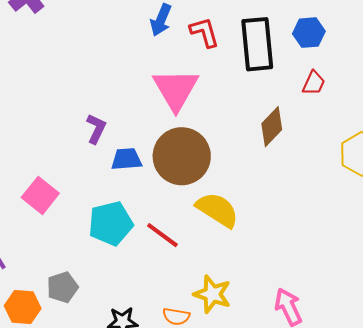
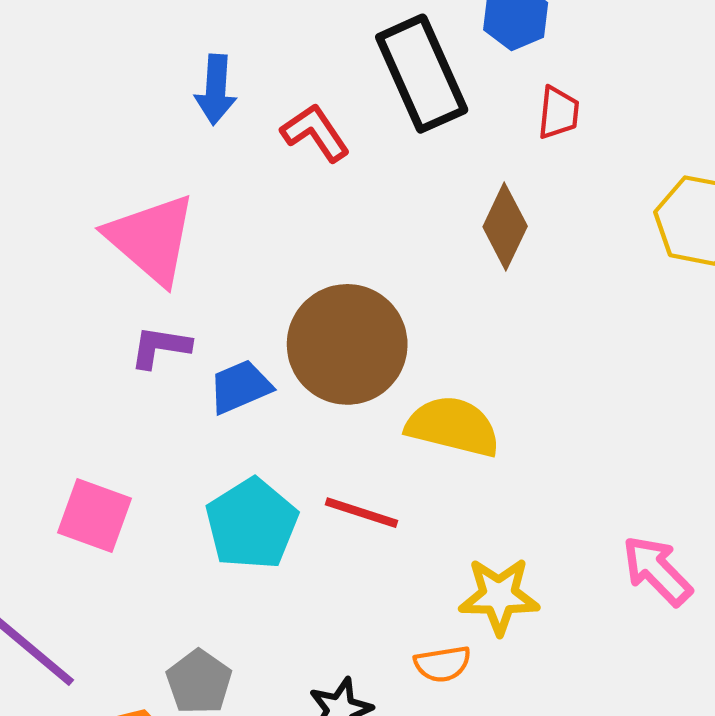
red L-shape: (204, 32) -> (315, 133), moved
pink triangle: (176, 89) -> (151, 239), moved
purple L-shape: (96, 129) -> (160, 347), turned -88

